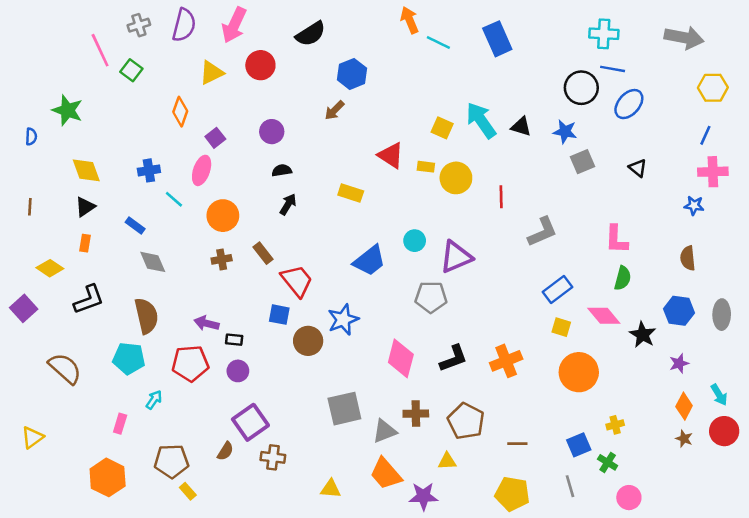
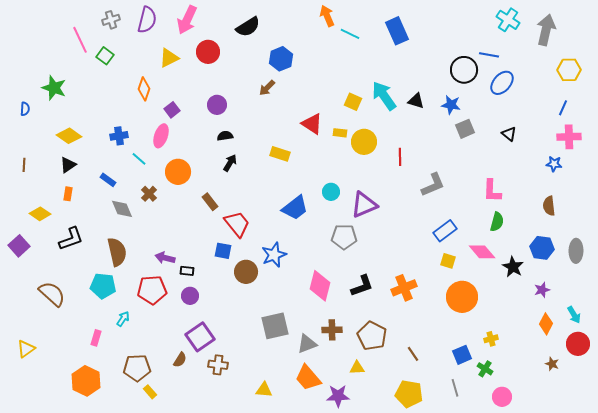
cyan cross: (604, 34) -> (508, 20), moved, turned 30
gray arrow: (684, 38) -> (546, 30), turned -88
yellow diamond: (86, 170) -> (69, 136), turned -35
brown cross: (222, 259) -> (149, 194), moved, turned -35
brown star: (684, 439) -> (552, 364), moved
brown line: (517, 444) -> (413, 354), turned 56

